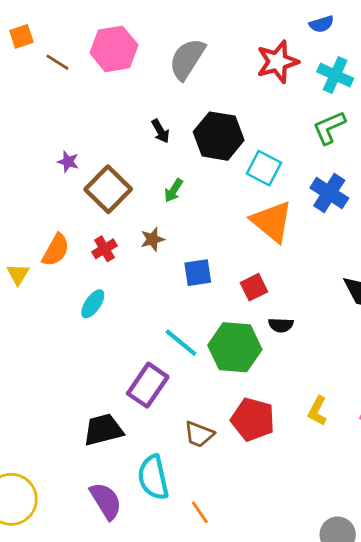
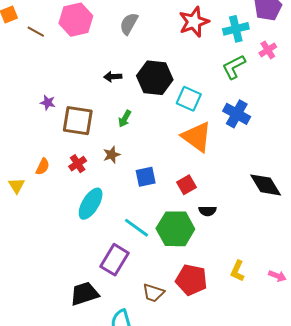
gray semicircle: (187, 59) -> (129, 24), size x0.7
cyan cross: (335, 75) -> (236, 29), turned -35
black arrow: (160, 131) -> (113, 77), turned 120
brown square: (108, 189) -> (78, 121), turned -32
orange semicircle: (56, 250) -> (43, 167), size x0.7
cyan ellipse: (93, 304) -> (91, 204), moved, size x1.5

